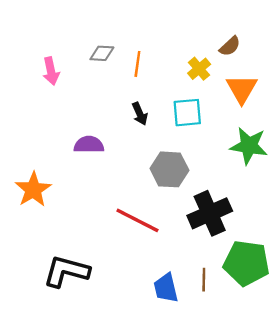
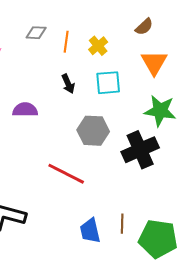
yellow cross: (199, 69) -> (98, 46), moved
black cross: (210, 213) -> (140, 150), moved
green pentagon: (246, 263) -> (158, 239), moved

